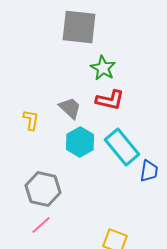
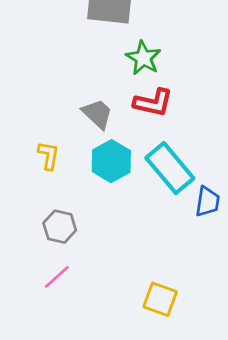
yellow L-shape: (31, 120) -> (49, 156), moved
gray hexagon: (43, 189) -> (60, 227), size x0.7

